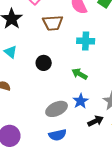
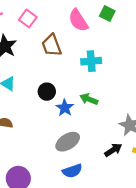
brown trapezoid: (53, 23) -> (52, 45), turned 80
blue star: (81, 101) -> (65, 108), moved

